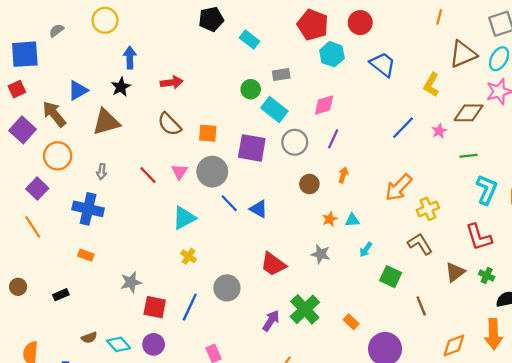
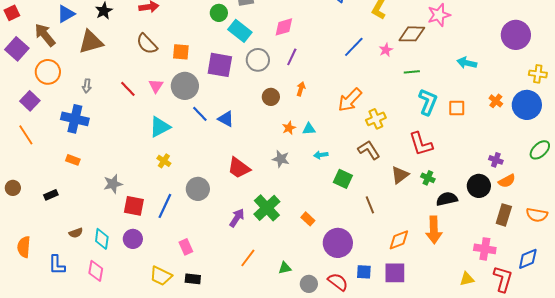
cyan arrow: (366, 250) -> (321, 155), turned 48
cyan diamond: (119, 344) -> (102, 239), turned 50

